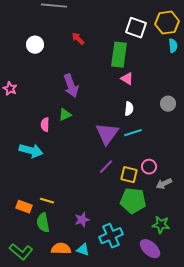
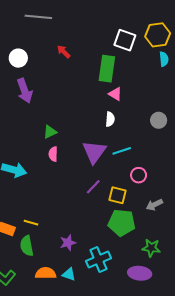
purple arrow: (71, 86) -> (25, 91), moved
white semicircle: (129, 109) -> (110, 119), moved
pink semicircle: (45, 125) -> (53, 154), moved
pink circle: (149, 167) -> (139, 175), moved
purple ellipse: (150, 249) -> (140, 273), turned -35

